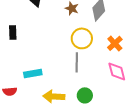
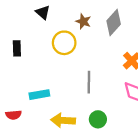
yellow circle: (82, 38) -> (64, 43), moved

